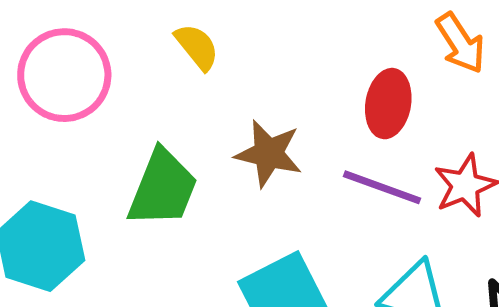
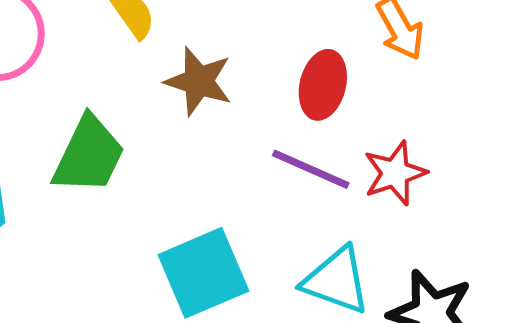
brown star: (269, 154) -> (199, 81), moved

